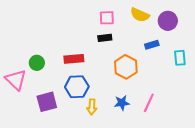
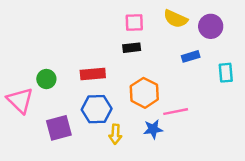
orange hexagon: (126, 67) -> (144, 93), moved
pink line: (149, 103) -> (176, 112), moved, turned 54

